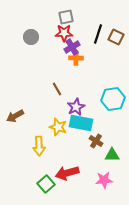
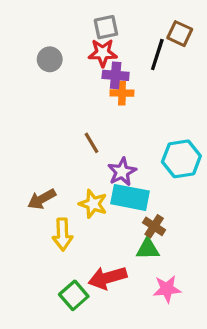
brown square: (116, 37) -> (180, 34), moved
purple cross: (72, 47) -> (116, 75), turned 35
brown arrow: (15, 116) -> (42, 199), moved
green triangle: (112, 155) -> (148, 249), moved

